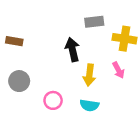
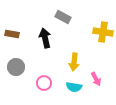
gray rectangle: (94, 22) -> (63, 17), moved, turned 35
black arrow: (72, 50) -> (45, 38), moved
pink arrow: (118, 70) -> (96, 79), moved

